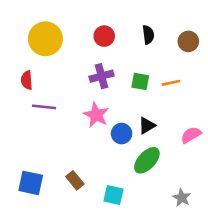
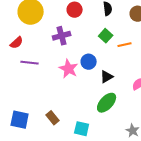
purple cross: (102, 76) -> (62, 36), moved
red semicircle: (27, 80) -> (17, 43), turned -128
green square: (140, 81) -> (106, 36), moved, turned 32
blue circle: (122, 134) -> (89, 62), moved

